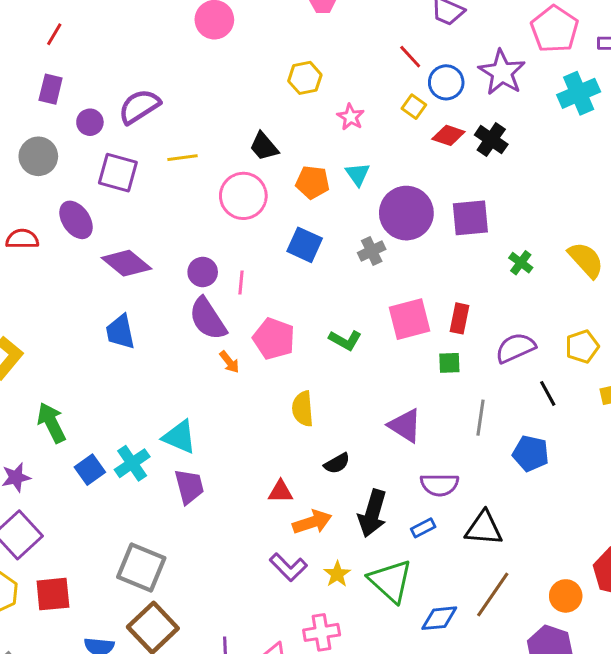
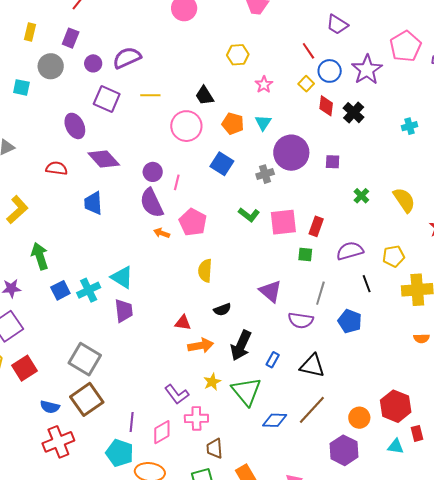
cyan cross: (579, 93) -> (409, 126), moved, size x0.6
red diamond: (448, 135) -> (326, 106), turned 70
gray circle: (38, 156) -> (51, 66), moved
purple square: (470, 218) -> (333, 162), size x0.6
red semicircle: (22, 239) -> (57, 168), moved
green L-shape: (345, 340) -> (249, 215), moved
orange arrow: (229, 362) -> (162, 233), turned 140
purple semicircle: (439, 485) -> (301, 320), moved
blue rectangle: (423, 528) -> (273, 360), turned -42
purple L-shape: (288, 567) -> (177, 394), moved
red square: (53, 594) -> (25, 368), turned -35

